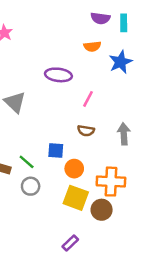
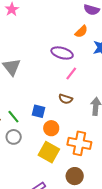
orange semicircle: (92, 46) -> (81, 32), turned -48
purple ellipse: (58, 75) -> (62, 53), moved
brown circle: (102, 210) -> (75, 176), moved

